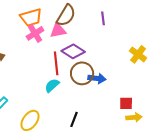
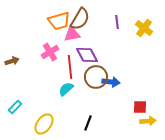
orange trapezoid: (31, 17) -> (59, 21), moved
pink cross: (35, 33) -> (50, 52), moved
purple diamond: (73, 51) -> (87, 55), turned 30
yellow cross: (138, 54) -> (144, 28), moved

